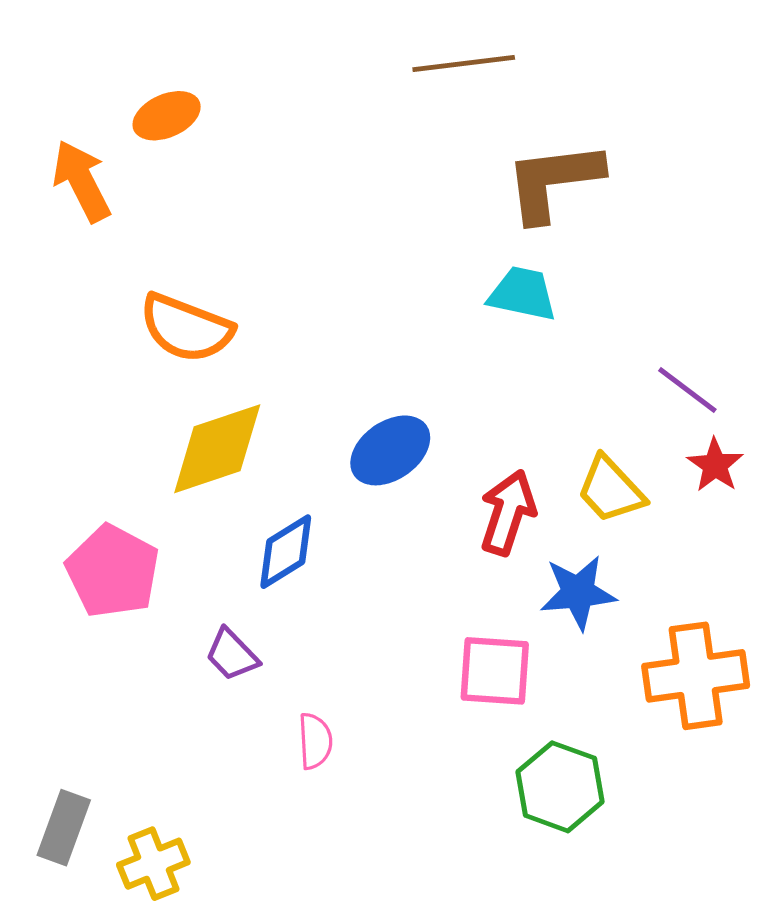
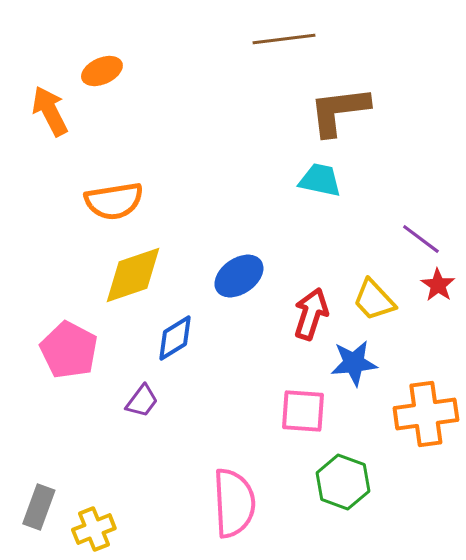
orange semicircle: (186, 328) -> (114, 201), turned -30
purple trapezoid: (232, 655) -> (142, 401), turned -99
pink semicircle: (315, 741) -> (234, 503), moved, size x2.0

